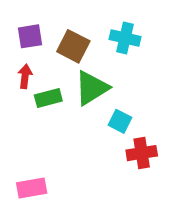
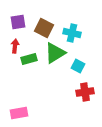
cyan cross: (125, 38) -> (72, 33), moved
cyan square: (120, 121) -> (78, 66), moved

